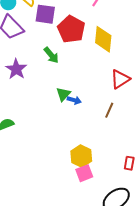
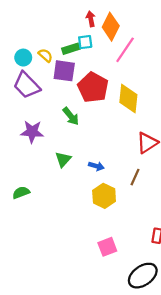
purple star: (16, 69) -> (32, 132), turned -30
green triangle: (63, 94) -> (63, 159), moved
yellow hexagon: (81, 156) -> (104, 196), moved

